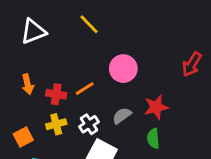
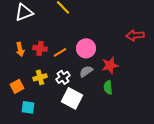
red arrow: (192, 64) -> (135, 35), turned 54
pink circle: (123, 69) -> (86, 48), moved
red cross: (56, 94) -> (40, 48), moved

